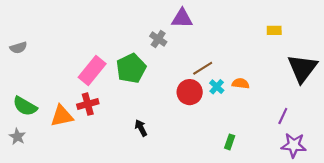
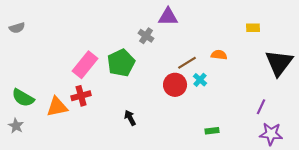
gray semicircle: (18, 48) -> (17, 28), moved
orange semicircle: (241, 83) -> (219, 55), moved
green rectangle: (230, 142) -> (212, 131), turned 64

